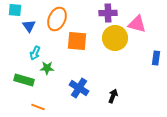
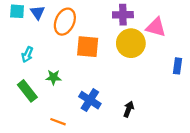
blue triangle: (29, 26) -> (38, 12), moved
cyan arrow: (35, 53) -> (27, 55), moved
green rectangle: (24, 80) -> (27, 91), turned 36
orange line: (38, 107) -> (58, 122), moved

